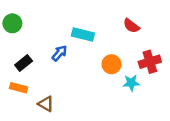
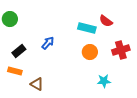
cyan rectangle: (83, 34) -> (87, 28), moved
cyan star: (131, 83) -> (104, 81), moved

